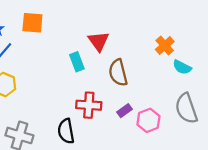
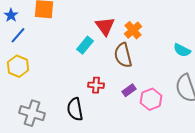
orange cross: (165, 46) -> (133, 30), moved
cyan rectangle: (77, 62) -> (85, 45), turned 60
red cross: (89, 105) -> (96, 85), size x0.7

